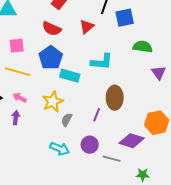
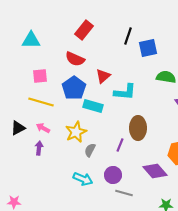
red triangle: (87, 27) -> (103, 76), moved
purple diamond: (132, 141) -> (155, 171), turned 30
gray line: (112, 159) -> (124, 193), moved

